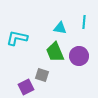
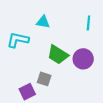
cyan triangle: (60, 28) -> (43, 22), moved
green trapezoid: (55, 52) -> (58, 55), turned -35

